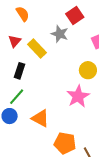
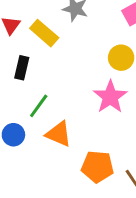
green line: (17, 97) -> (39, 106), moved

